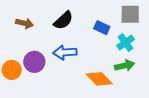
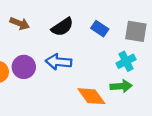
blue rectangle: (102, 28) -> (100, 29), moved

